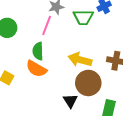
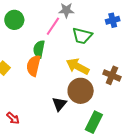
green trapezoid: (83, 17) -> (82, 36), moved
orange semicircle: (36, 69) -> (33, 66), turned 60

